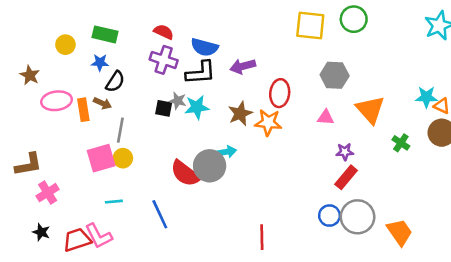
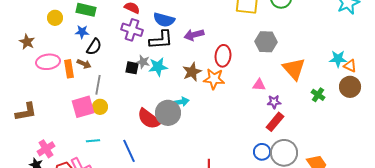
pink triangle: (326, 117) -> (259, 85), moved
pink cross: (48, 193) -> (46, 149), moved

